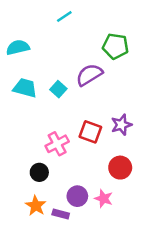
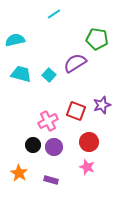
red circle: (120, 168) -> (89, 142), moved
purple circle: (77, 196) -> (54, 147), moved
orange star: (36, 206) -> (19, 173), moved

